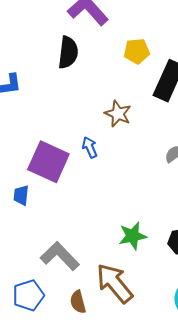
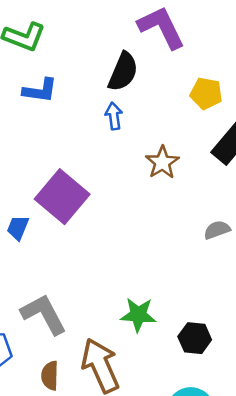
blue arrow: (90, 147) -> (114, 116), moved

